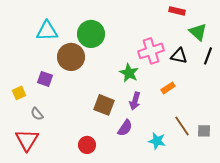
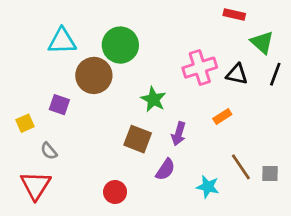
green star: (129, 73) -> (153, 99), moved

